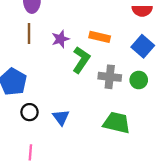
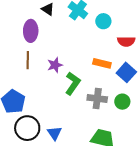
orange rectangle: (100, 37) -> (102, 63), moved
black circle: (29, 112) -> (27, 128), size x1.6

